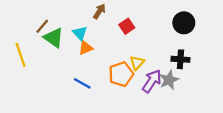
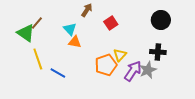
green triangle: (54, 38) -> (26, 33), moved
orange triangle: (86, 48) -> (75, 42), turned 32
yellow line: (21, 55) -> (38, 59), moved
blue line: (82, 83) -> (58, 73), moved

